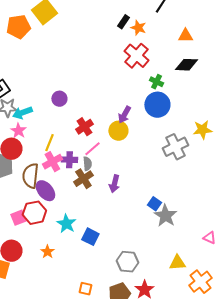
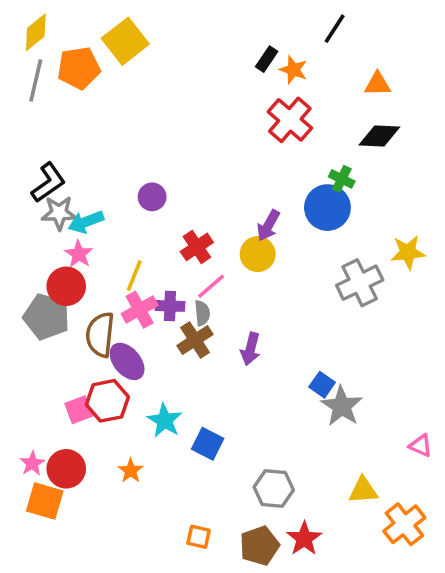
green cross: (156, 82) -> (342, 179), moved

